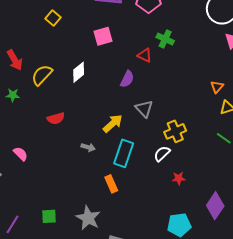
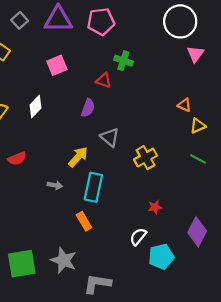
orange triangle: (217, 87) -> (184, 105), turned -40
white semicircle: (162, 154) -> (138, 237), moved
green square: (49, 216) -> (22, 264), size x1.8

